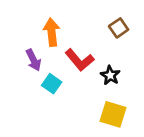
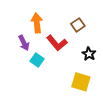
brown square: (119, 28) -> (78, 25), moved
black star: (110, 75) -> (89, 54), moved

